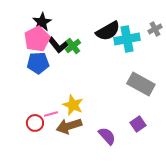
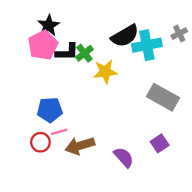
black L-shape: (58, 45) -> (67, 52), turned -50
blue pentagon: (38, 63) -> (50, 110), moved
yellow star: (73, 105) -> (105, 72), moved, turned -30

